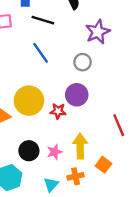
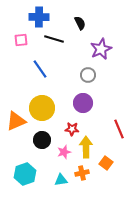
blue line: (41, 53) -> (40, 69), moved
red star: (58, 111) -> (72, 129), moved
black circle: (29, 151) -> (42, 140), moved
cyan triangle: (51, 185) -> (61, 180), turned 40

